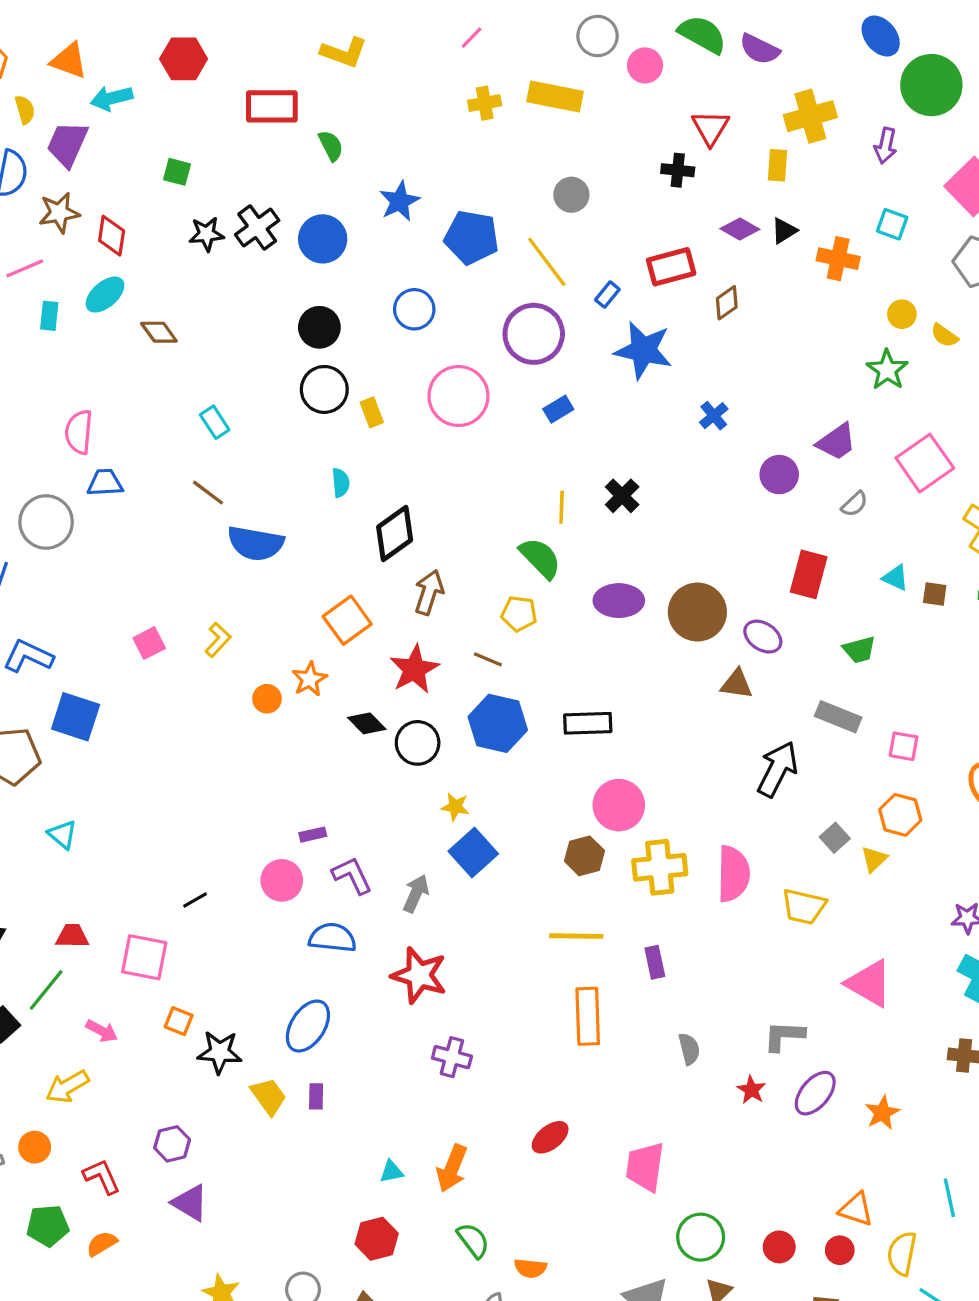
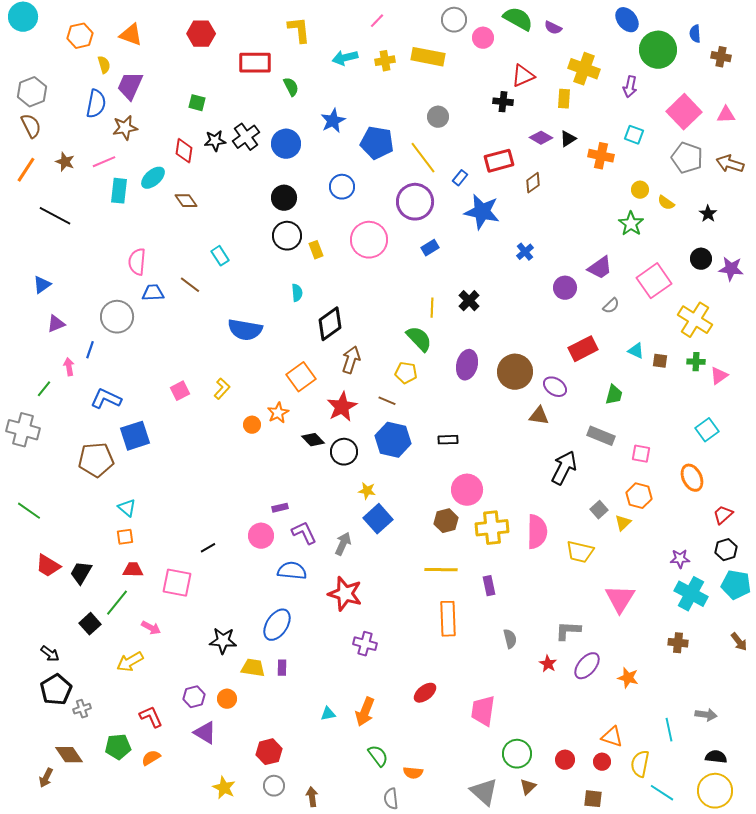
purple semicircle: (760, 49) -> (553, 28), size x0.7
yellow L-shape: (344, 52) -> (299, 30), turned -116
cyan arrow: (112, 98) -> (345, 58), moved
yellow cross: (810, 116) -> (584, 69), turned 36
red triangle: (710, 128) -> (523, 76), turned 35
red diamond: (112, 236) -> (184, 151), moved
cyan rectangle: (49, 316) -> (119, 191), size x1.4
brown line: (208, 493) -> (190, 285), moved
red rectangle: (809, 574) -> (583, 349), turned 48
purple ellipse: (619, 601) -> (467, 365), turned -76
green trapezoid: (859, 650) -> (614, 395), turned -60
blue square: (76, 717) -> (135, 436), turned -36
black rectangle: (588, 723) -> (448, 440), size x0.7
pink triangle: (869, 983) -> (620, 599), turned 32
orange square: (179, 1021) -> (125, 537), moved, turned -30
yellow trapezoid: (269, 1096) -> (253, 668), turned -45
orange star: (882, 1113) -> (628, 678), turned -30
orange circle: (35, 1147) -> (227, 699), moved
red hexagon: (377, 1239) -> (269, 752), moved

